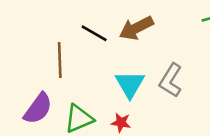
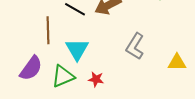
cyan triangle: (130, 84) -> (77, 49), moved

